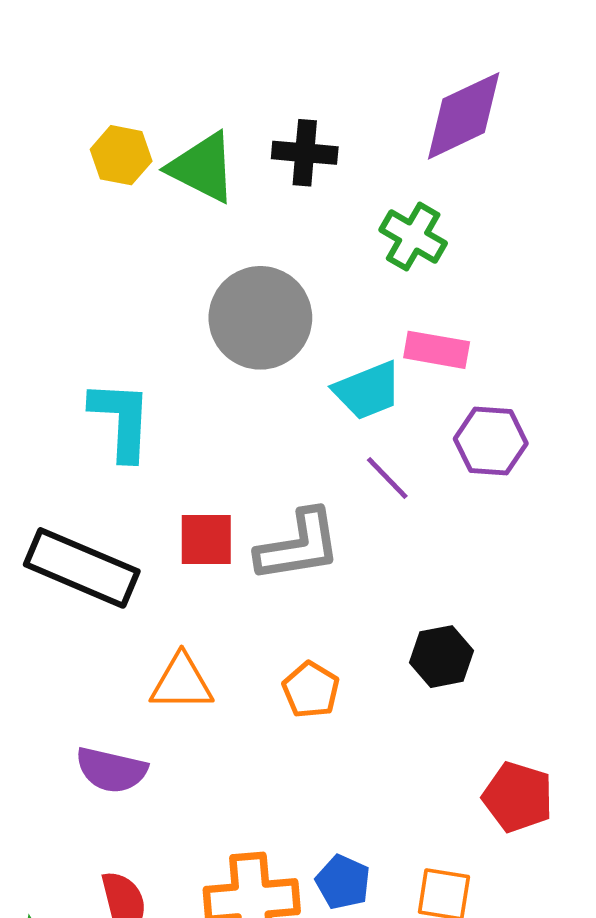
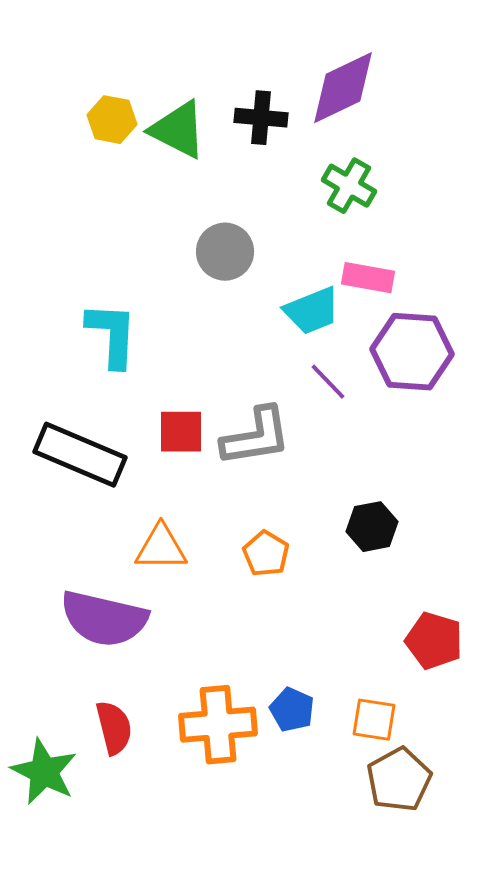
purple diamond: (464, 116) -> (343, 88), moved
gray circle: (260, 318) -> (225, 252), size x0.7
purple hexagon: (491, 441) -> (412, 352), size x1.4
purple semicircle: (111, 770) -> (104, 619), size x1.5

